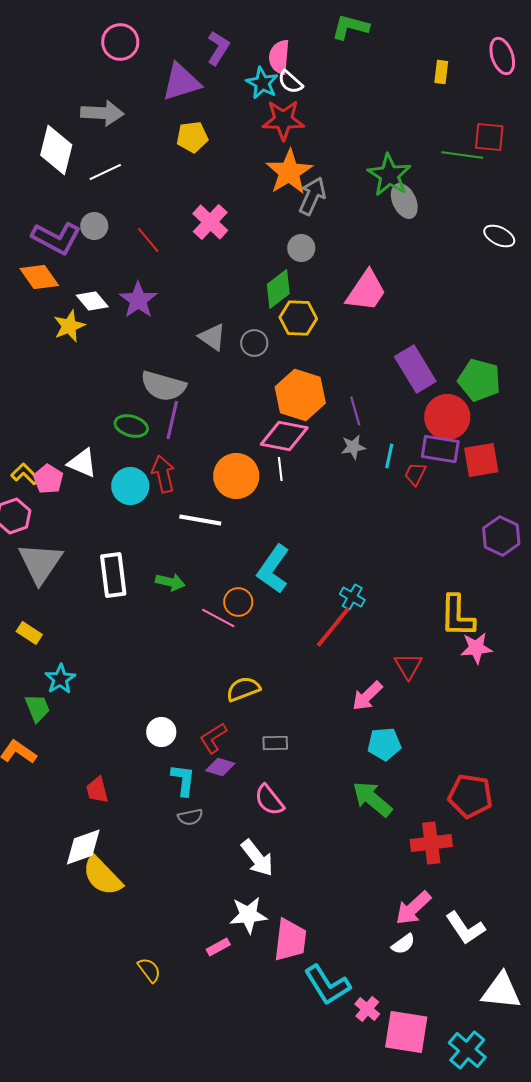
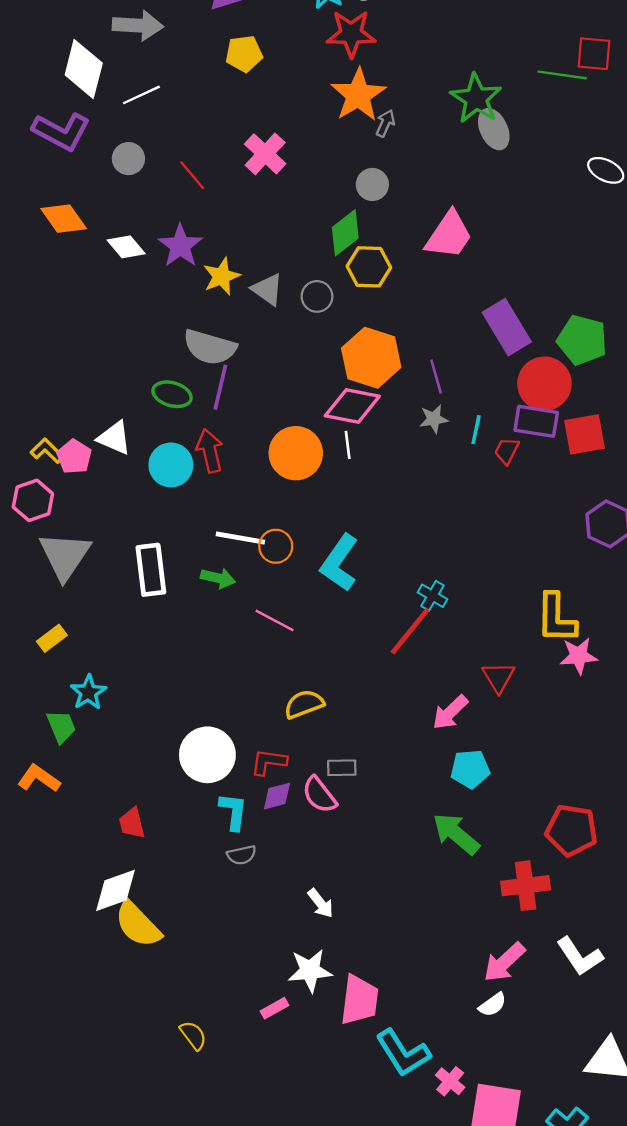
gray arrow: (312, 196) -> (385, 123), size x0.6
purple L-shape: (56, 238) -> (61, 131), moved
yellow star: (69, 326) -> (222, 276), moved
white line: (200, 520) -> (240, 538), moved
orange circle: (238, 602) -> (276, 546), moved
yellow rectangle: (29, 633) -> (52, 638), turned -70
white circle: (161, 732) -> (207, 755), size x1.6
red L-shape: (213, 738) -> (269, 762), turned 40
purple diamond: (220, 767) -> (277, 796), turned -32
pink semicircle: (269, 800) -> (319, 795), moved
white arrow: (257, 858) -> (321, 903), size x0.7
white L-shape: (465, 928) -> (580, 956), moved

